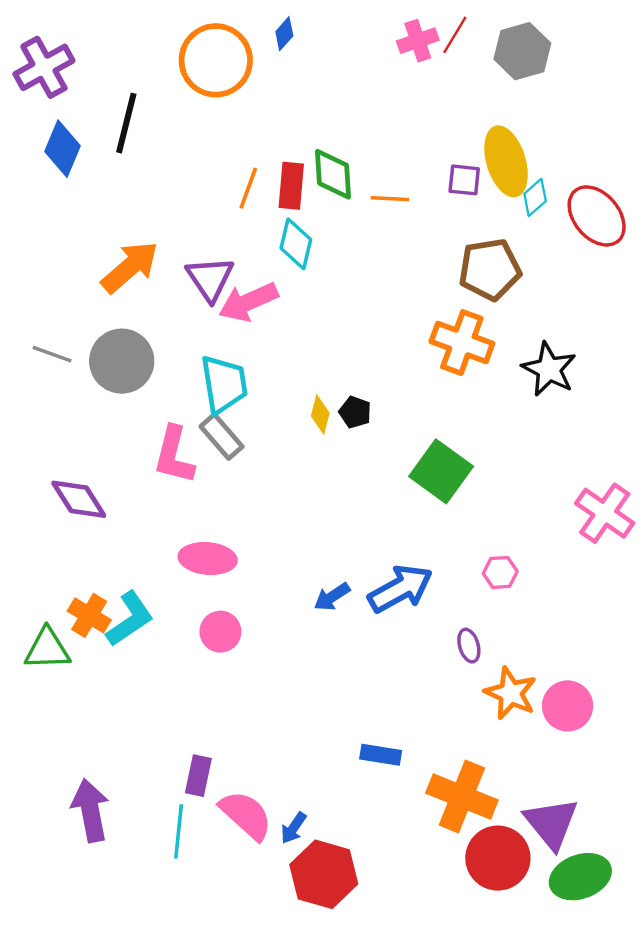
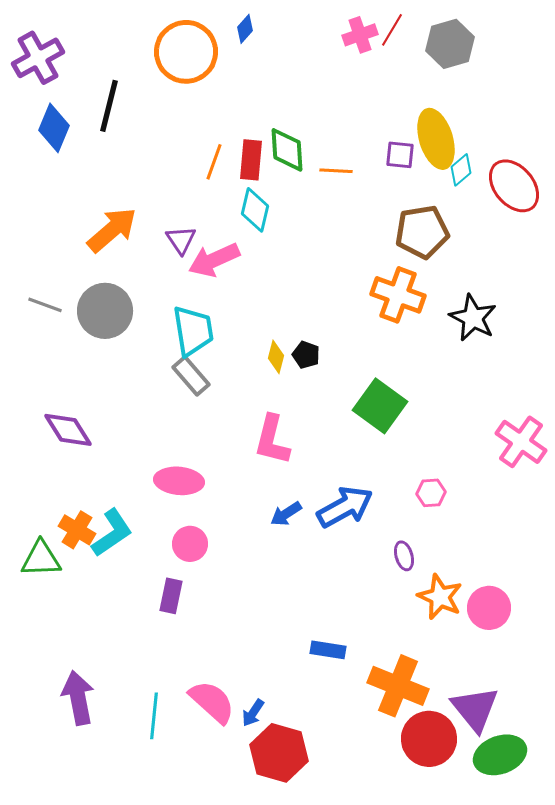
purple triangle: (210, 279) -> (181, 240), size x0.7
pink L-shape: (174, 455) -> (272, 440), moved
purple rectangle: (198, 776) -> (171, 596), moved

